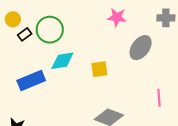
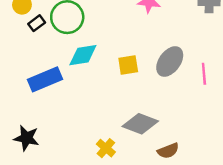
gray ellipse: (141, 48) -> (170, 62), moved
pink line: (159, 98) -> (204, 74), moved

